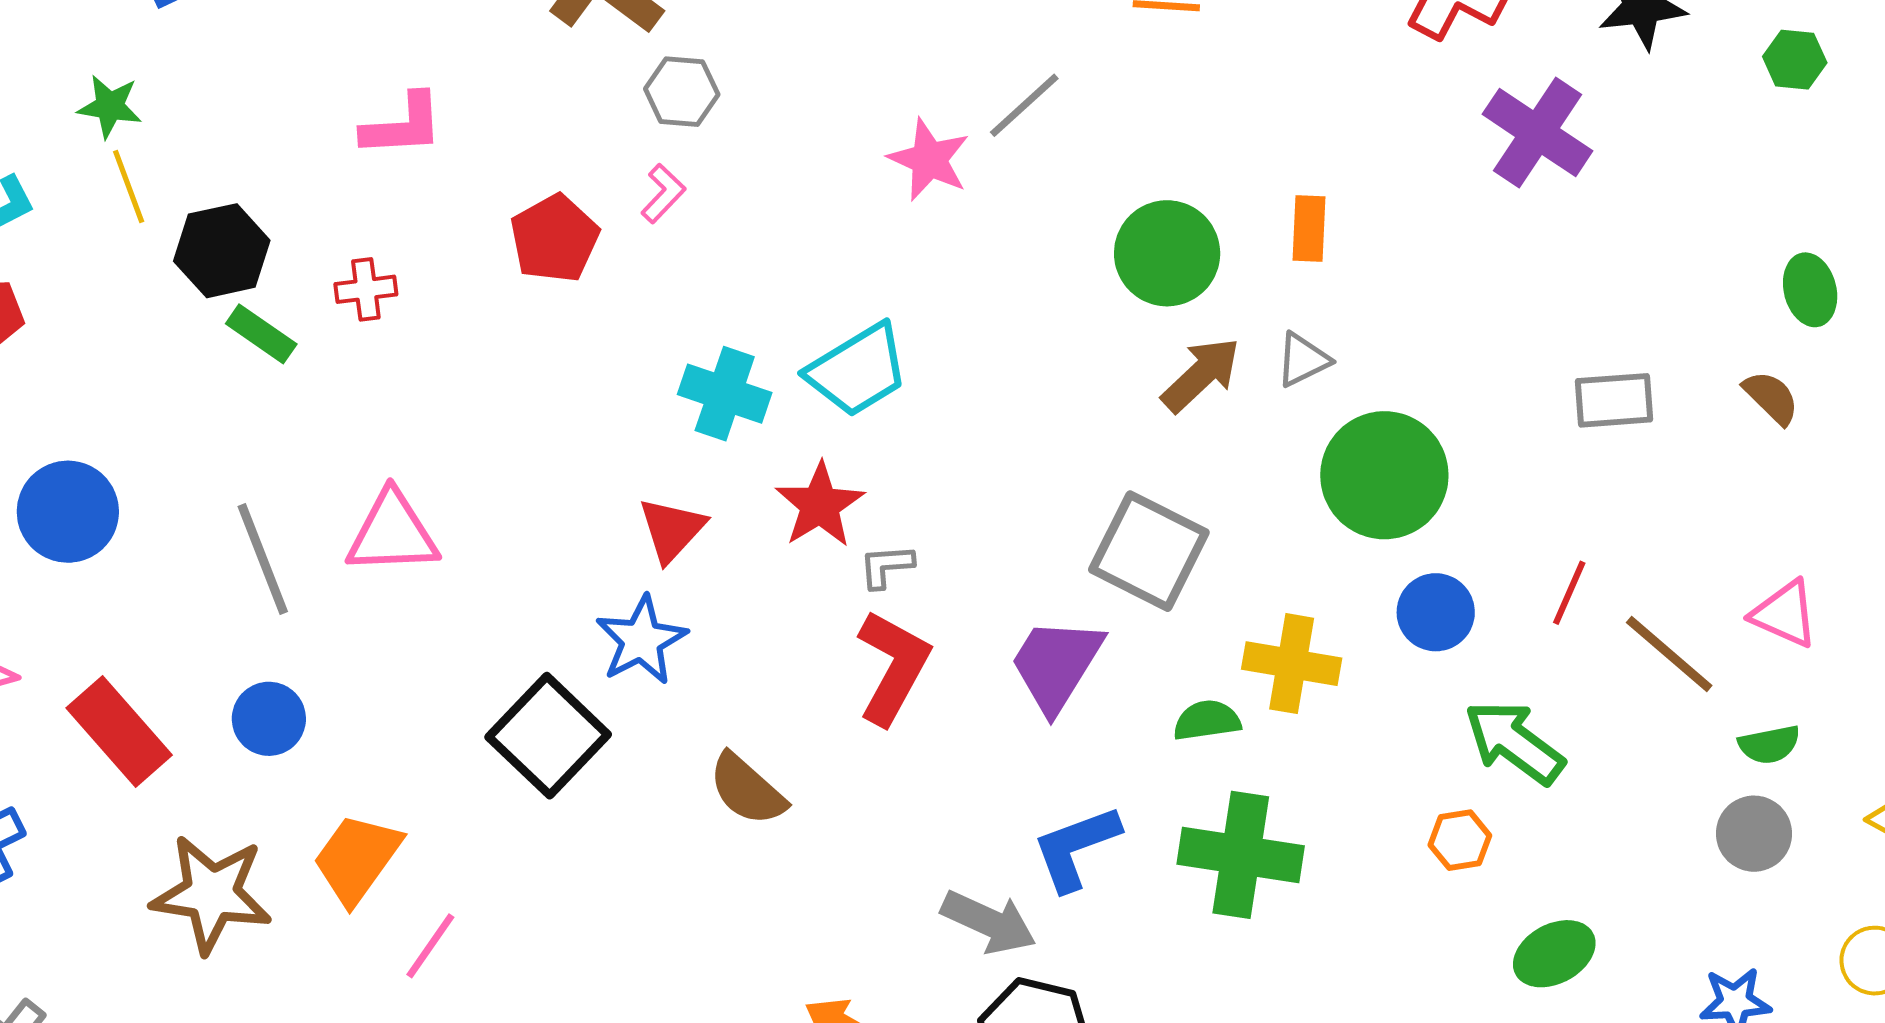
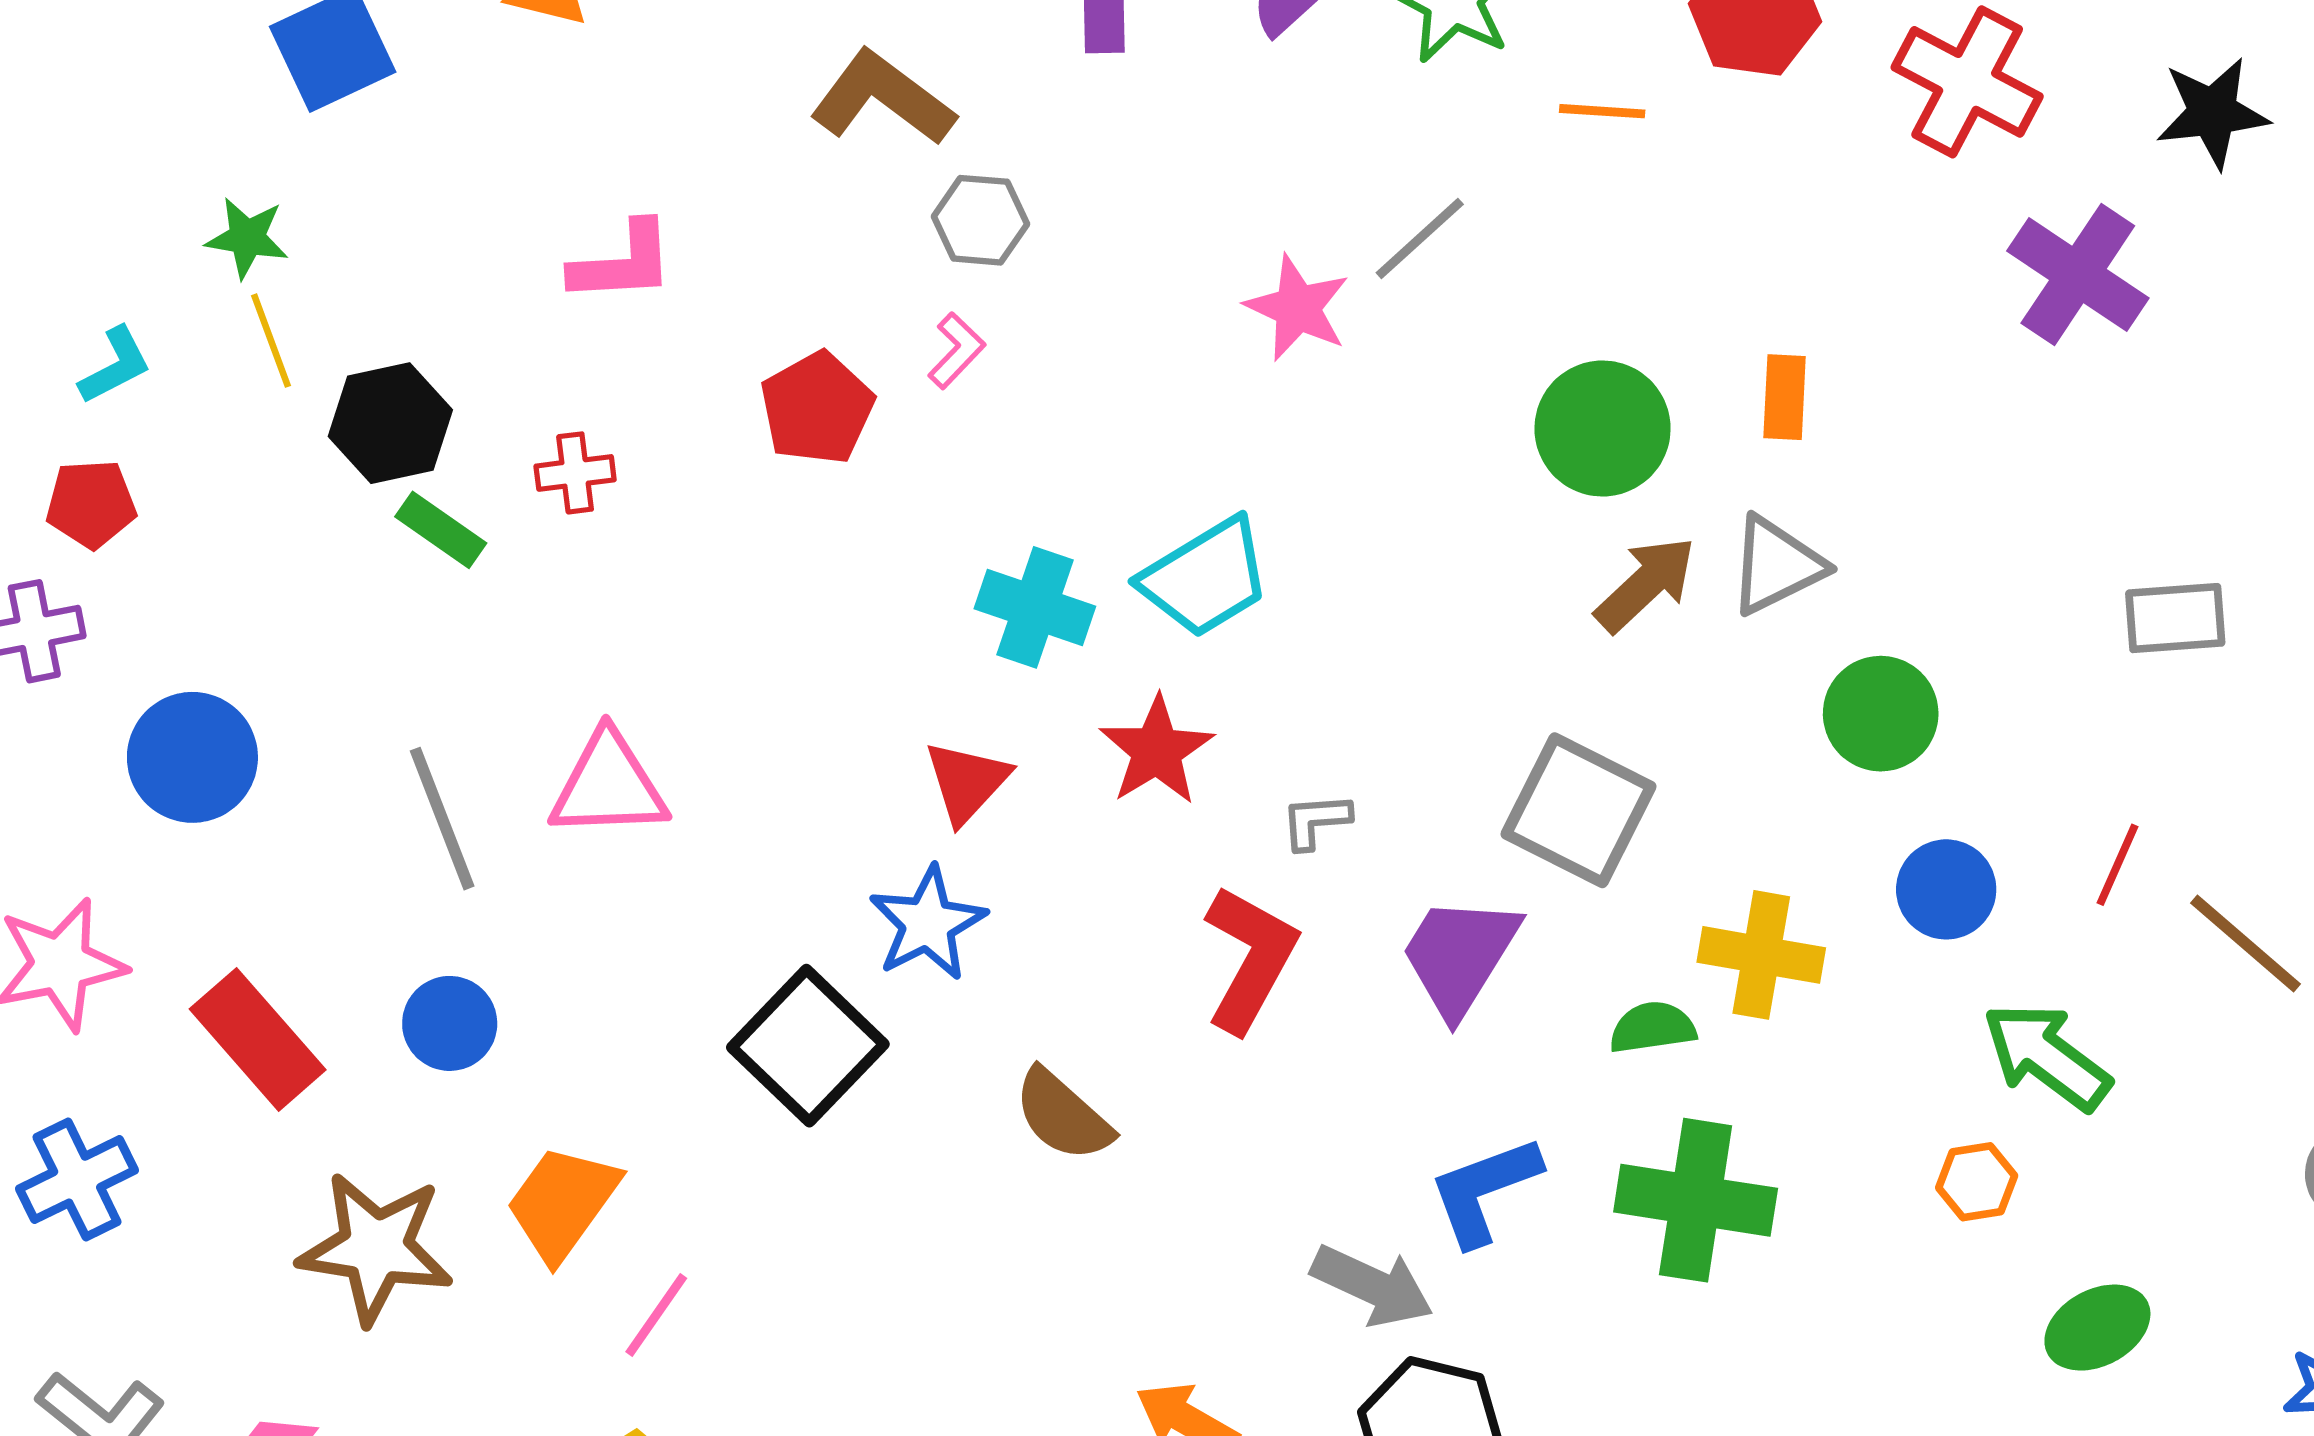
gray triangle: (1303, 360) -> (1776, 565), size x1.4
green circle: (1384, 475) -> (1881, 714), size x0.7
gray L-shape: (886, 566) -> (1316, 821), moved

